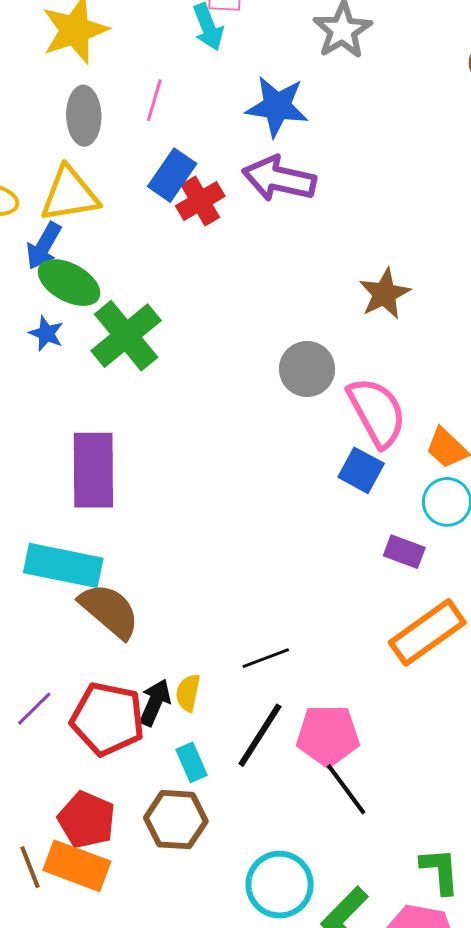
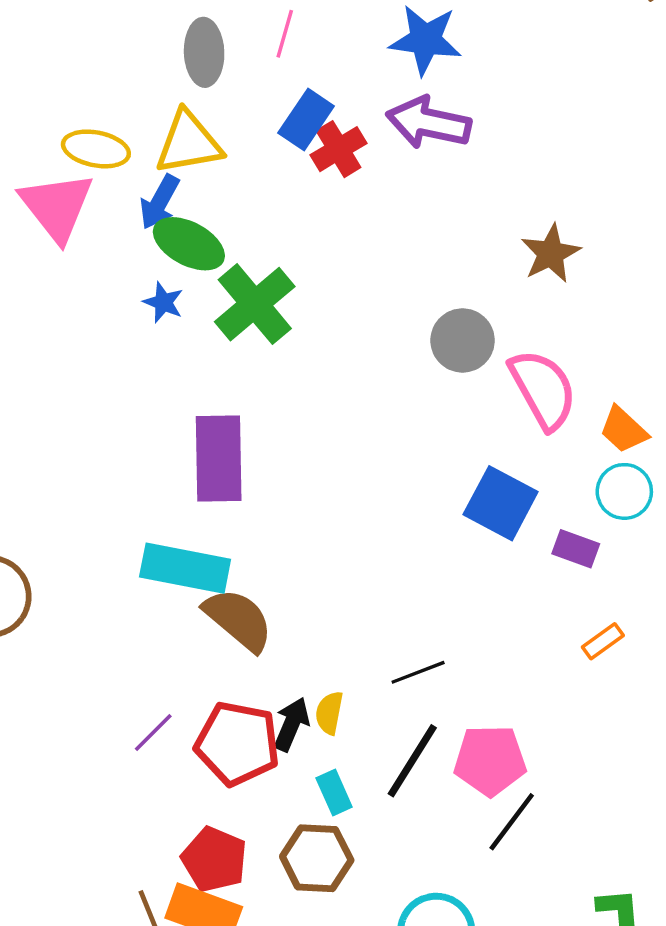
blue square: (361, 470) -> (501, 503), moved, size x1.4
orange rectangle: (427, 632) -> (603, 641), size x0.5
black line: (346, 789) -> (512, 822), turned 74

